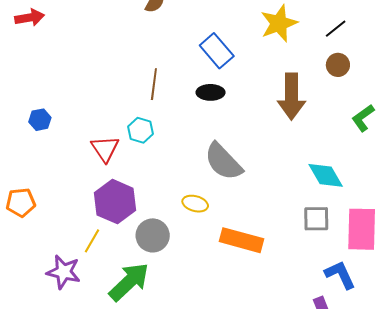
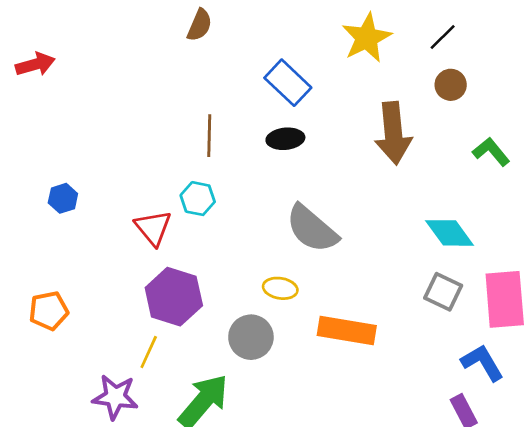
green L-shape: (363, 118) -> (491, 152), turned 92
gray square: (316, 219) -> (443, 292), turned 32
gray circle: (153, 235) -> (251, 337), moved

